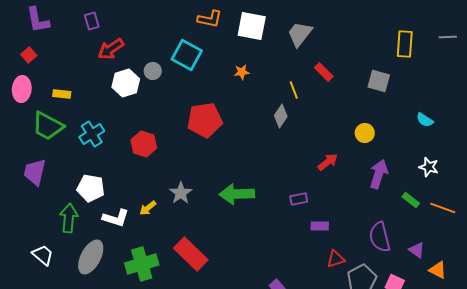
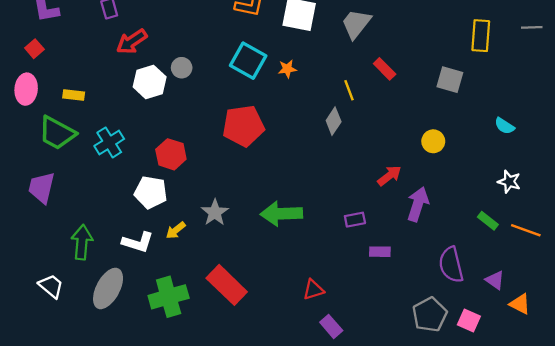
cyan square: (187, 55) -> (248, 61), moved
purple arrow: (379, 174) -> (418, 204), moved
white pentagon: (91, 188) -> (151, 192), moved
red triangle: (336, 259) -> (313, 290), moved

